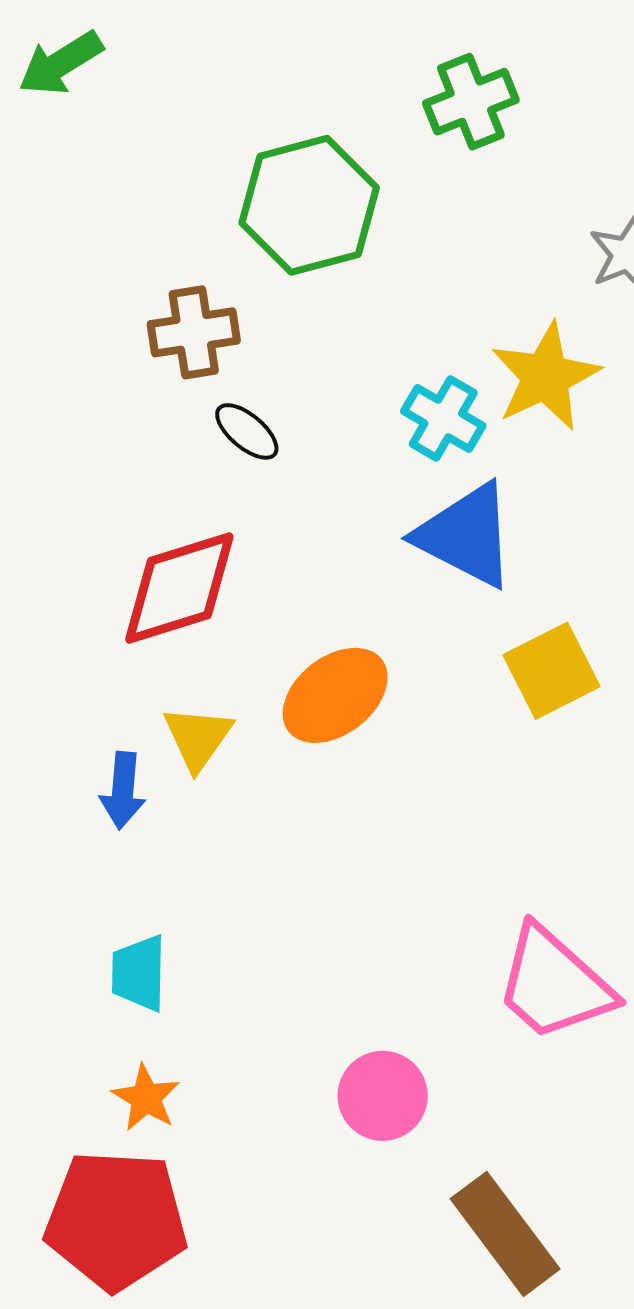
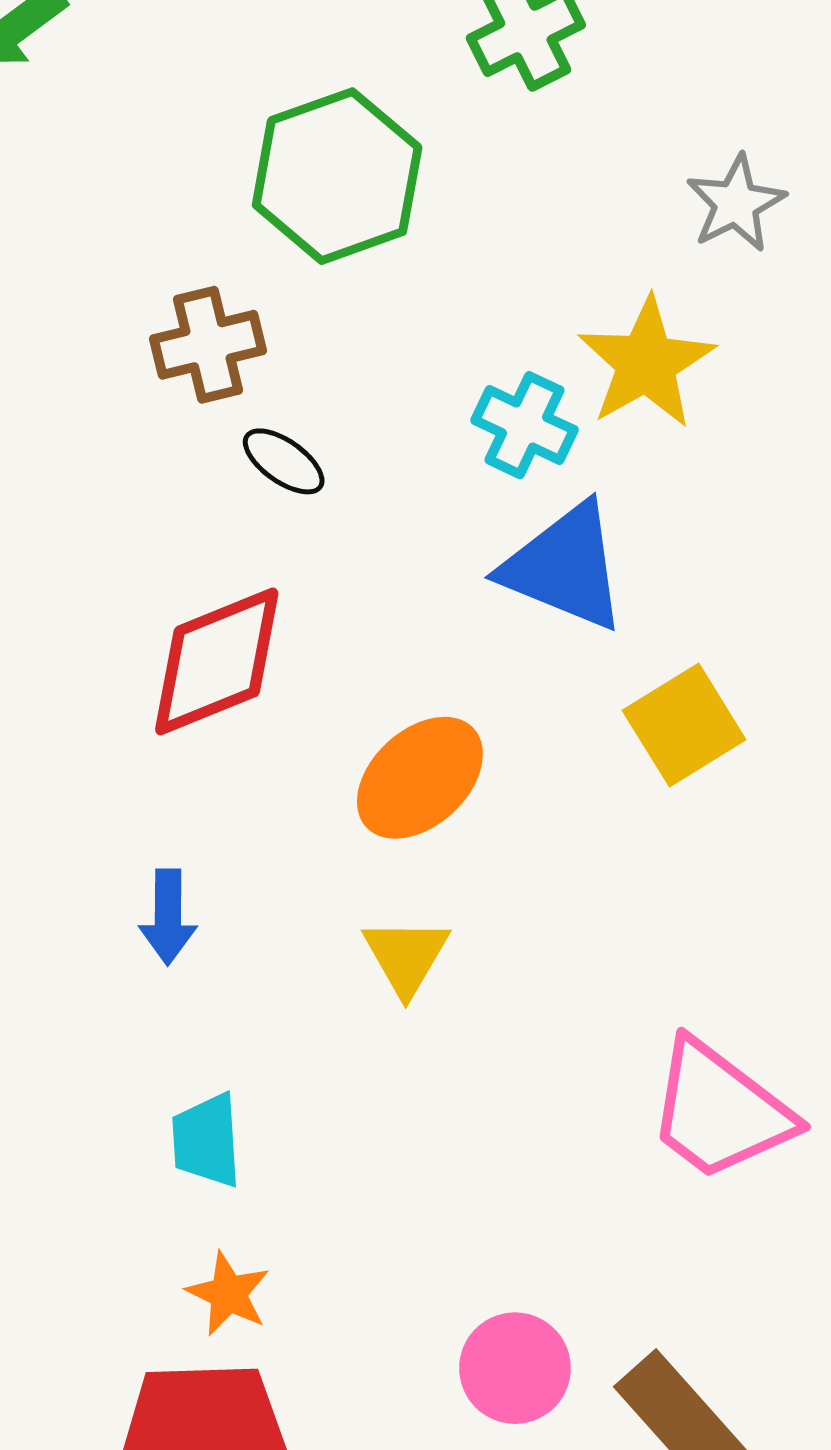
yellow triangle: (198, 738) -> (406, 956), moved
pink circle: (383, 1096) -> (515, 1368), moved

